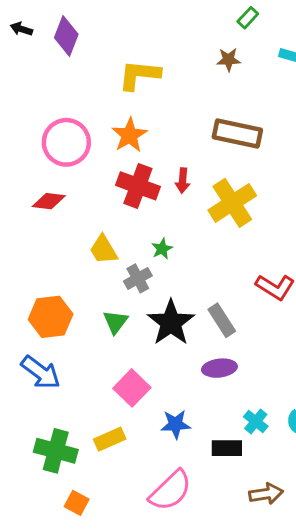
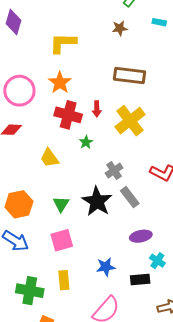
green star: (162, 249) -> (86, 142), moved
gray cross: (138, 278) -> (114, 171), moved
purple ellipse: (219, 368) -> (141, 236), moved
pink square: (132, 388) -> (62, 240), moved, turned 35
yellow rectangle: (110, 439) -> (64, 280), turned -66

